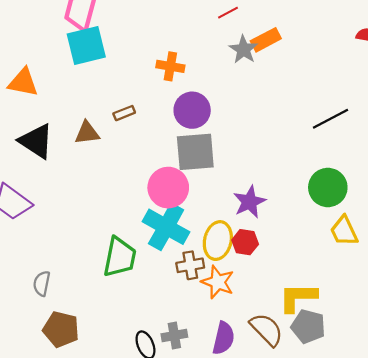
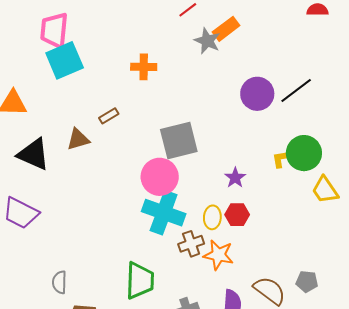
purple circle: (192, 110) -> (257, 94), moved
purple star: (249, 202) -> (235, 178), size x0.7
yellow ellipse: (218, 241) -> (212, 217), size x0.7
green trapezoid: (120, 257) -> (140, 281), moved
yellow L-shape: (298, 297) -> (282, 158), moved, size x0.6
gray pentagon: (308, 326) -> (307, 282), size x0.7

